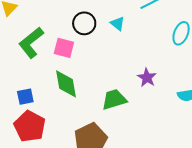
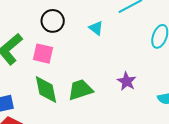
black circle: (84, 23) -> (53, 21), moved
green trapezoid: (114, 99) -> (80, 90), moved

